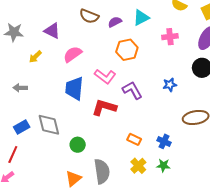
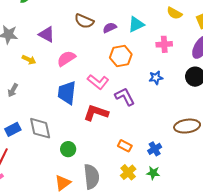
yellow arrow: (35, 57) -> (29, 60), turned -112
blue star: (170, 85) -> (156, 78), moved
gray arrow: (20, 88) -> (13, 90), turned -64
blue cross: (164, 141) -> (155, 149), turned 32

